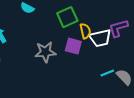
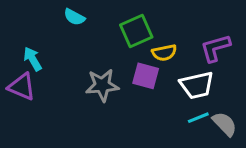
yellow semicircle: (85, 31) -> (164, 53), turned 91
white trapezoid: (100, 38) -> (197, 85), moved

